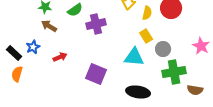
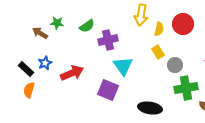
brown arrow: (49, 26) -> (40, 33), moved
red arrow: (60, 57) -> (72, 73), size x1.6
cyan triangle: (134, 57) -> (123, 66), moved, turned 50

